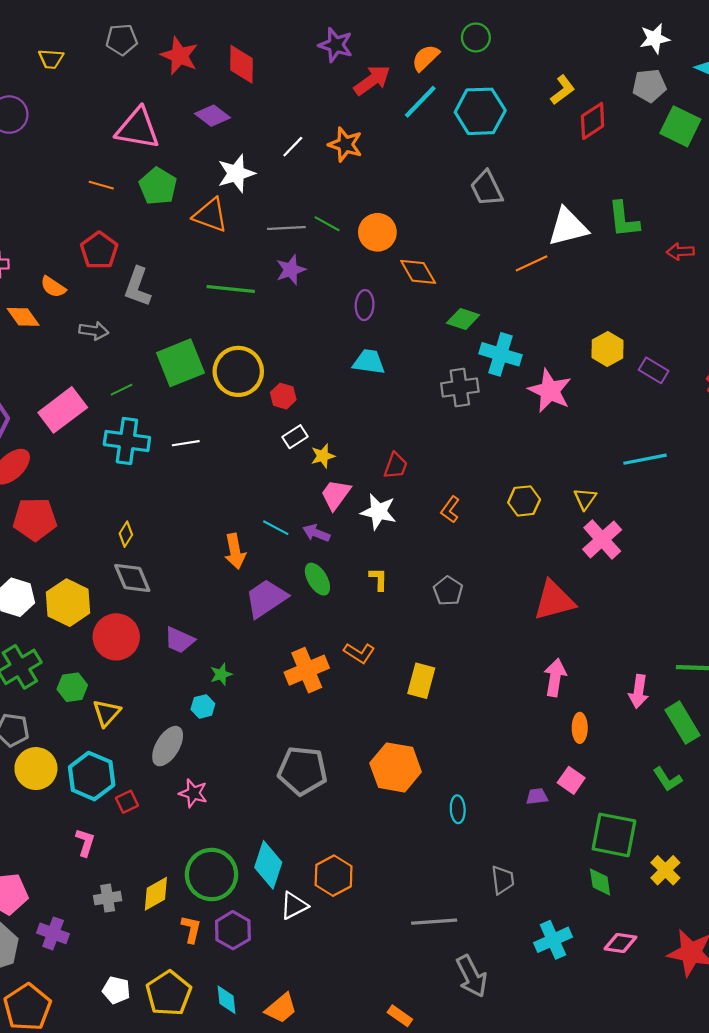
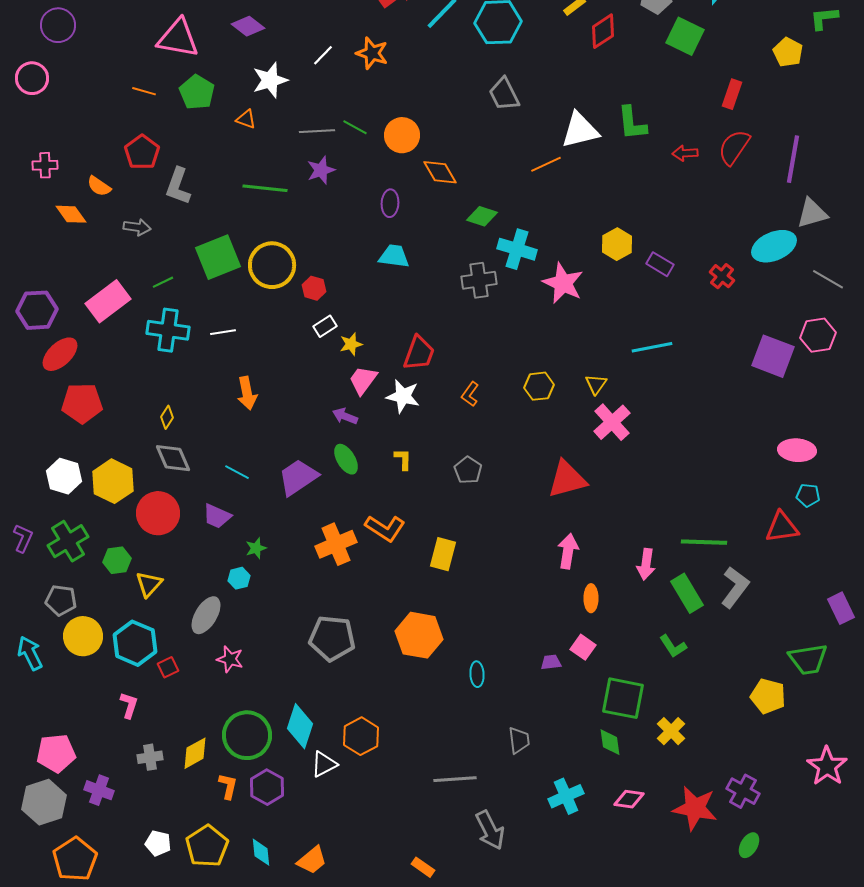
orange triangle: (210, 215) -> (246, 119), size x0.6
red trapezoid: (396, 466) -> (419, 353), size x1.4
cyan line: (276, 528) -> (237, 472), moved
orange arrow: (235, 551) -> (247, 393), moved
orange L-shape: (359, 653) -> (385, 528), size x1.4

